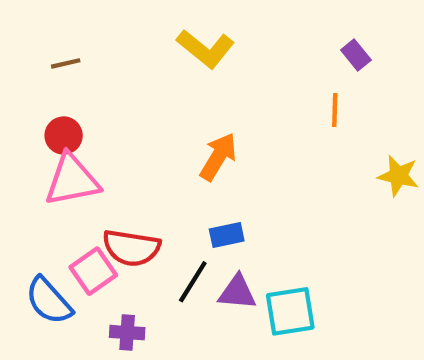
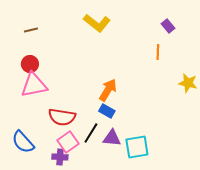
orange arrow: (218, 157) -> (108, 90), moved
blue rectangle: (227, 235) -> (107, 111), turned 42
pink square: (93, 271) -> (68, 142), moved

